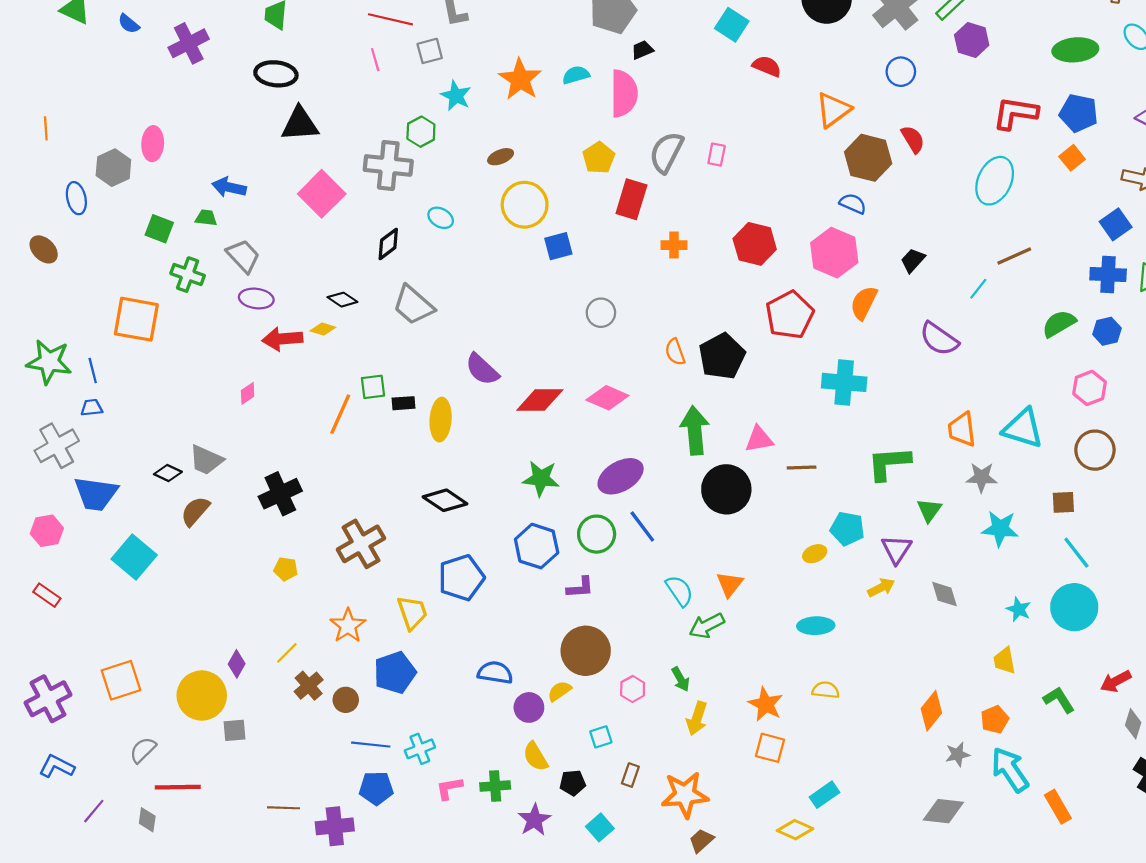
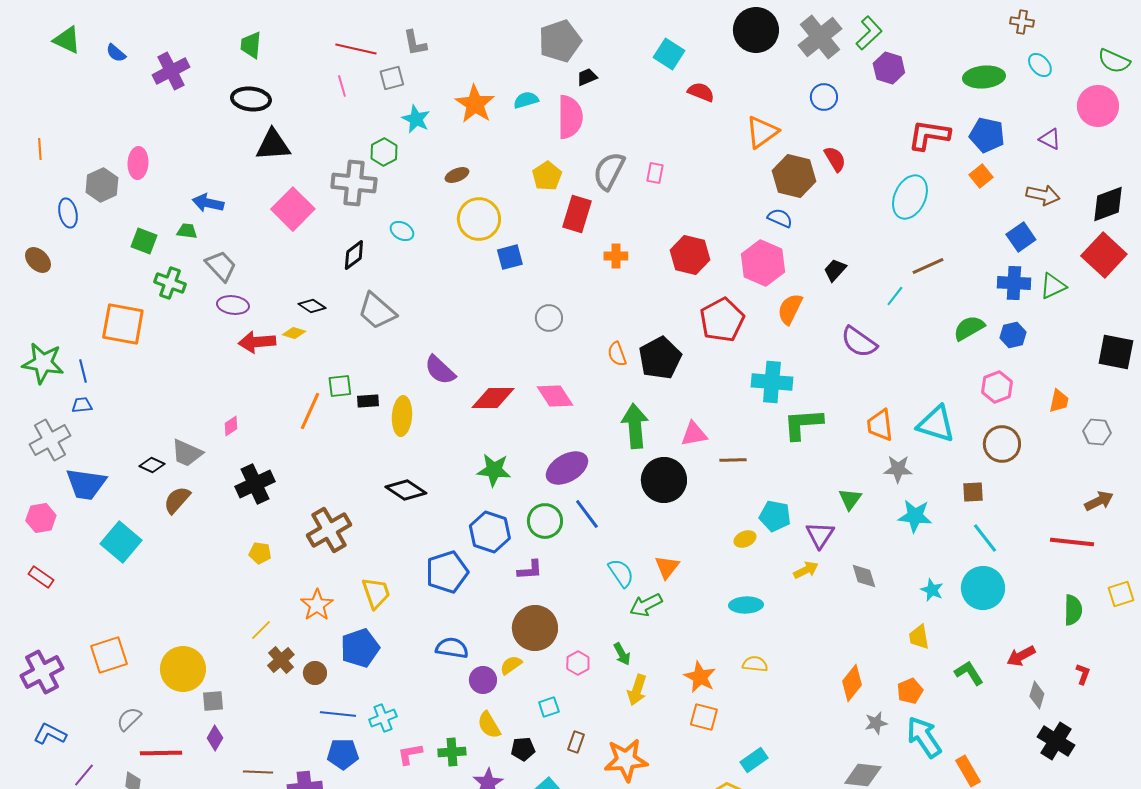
pink diamond: (248, 393) -> (231, 426), moved
pink diamond: (607, 398) -> (555, 396), turned 33
green L-shape: (889, 463) -> (803, 424), moved
blue pentagon: (461, 578) -> (447, 572), moved
purple diamond: (237, 664) -> (215, 738), moved

